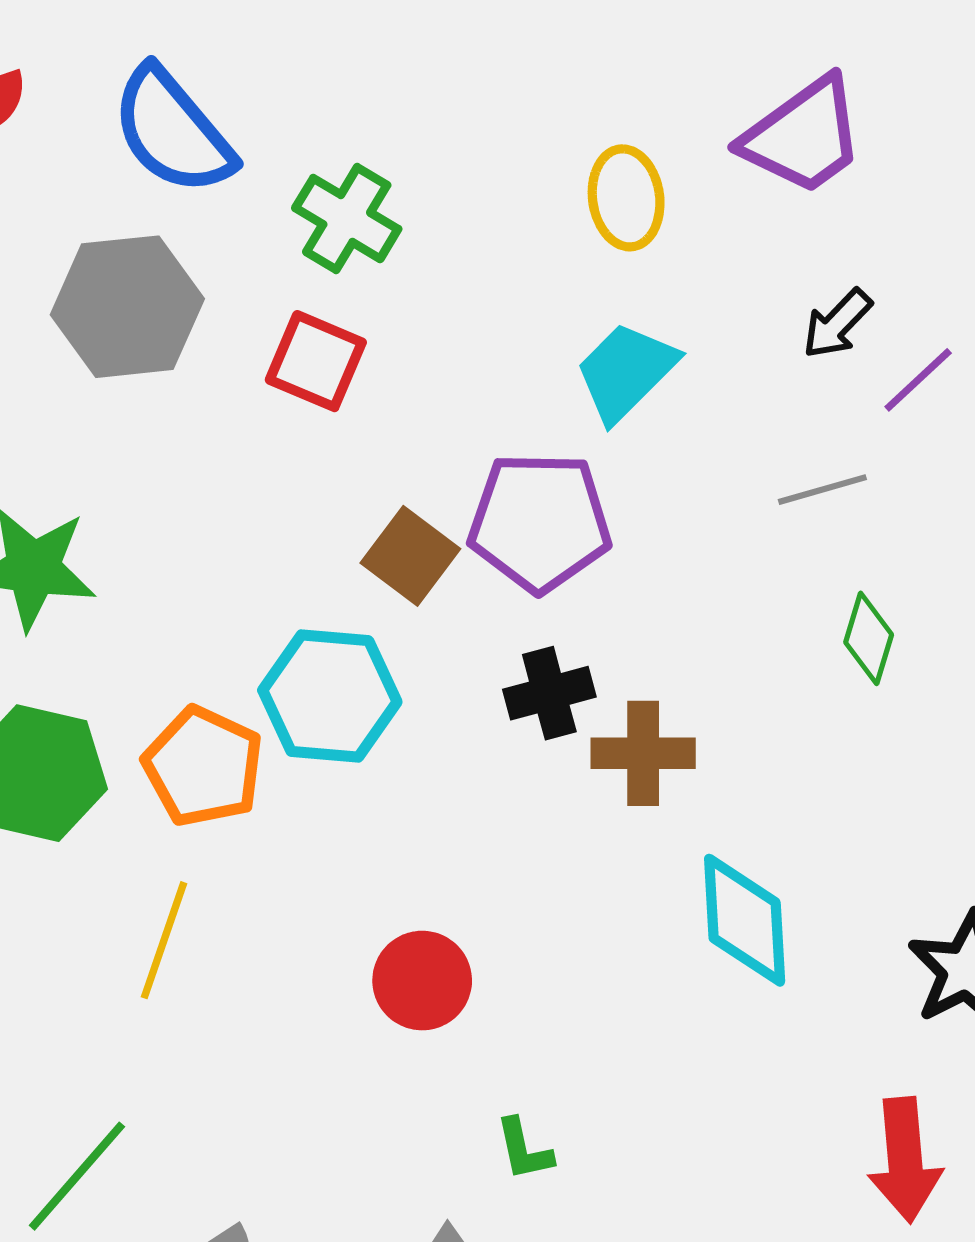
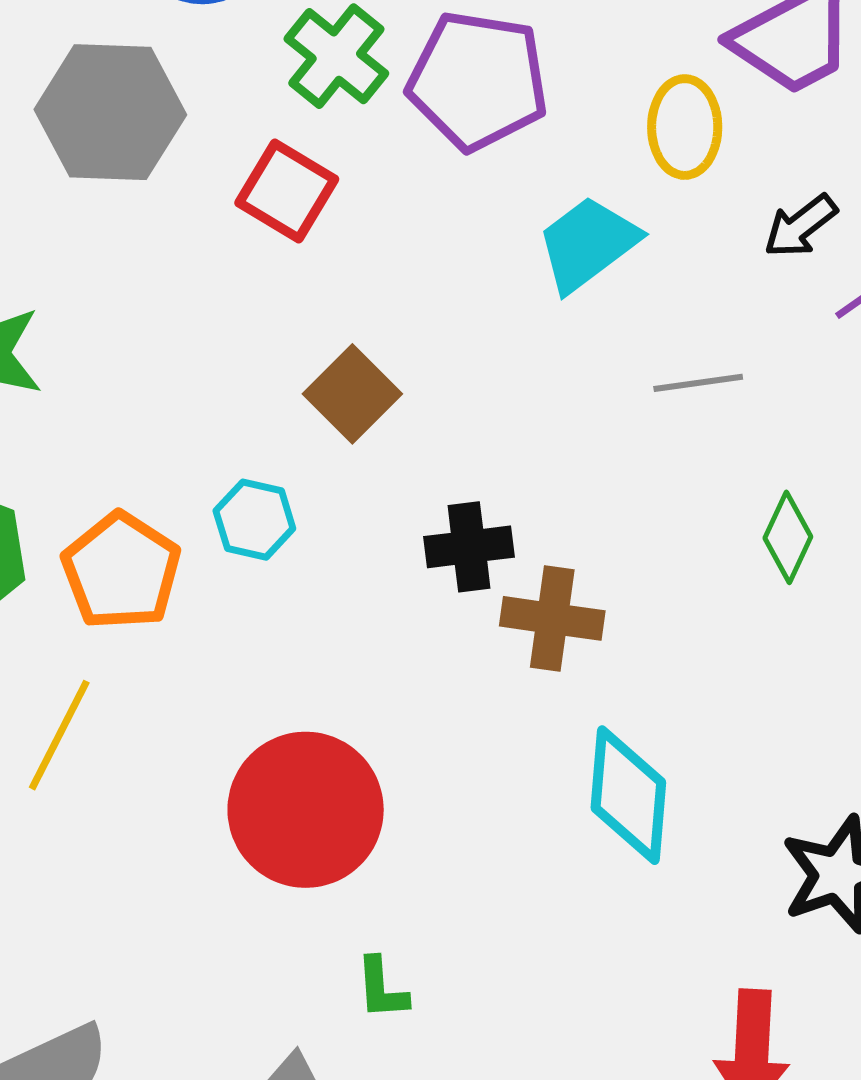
yellow ellipse: (626, 198) -> (685, 127), moved
gray line: (822, 490) -> (698, 383), moved
purple pentagon: (540, 522) -> (478, 81), moved
cyan hexagon: (330, 696) -> (254, 520), size x0.6
red circle: (422, 981) -> (306, 810), size x1.6

